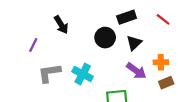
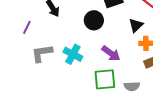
black triangle: (134, 43) -> (136, 25), moved
purple arrow: (136, 71) -> (111, 53), moved

